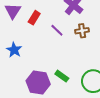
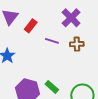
purple line: (57, 30) -> (52, 41), turned -32

